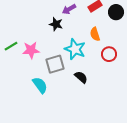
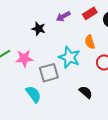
black star: (56, 24) -> (39, 29), moved
black semicircle: (81, 77) -> (86, 92), moved

